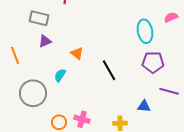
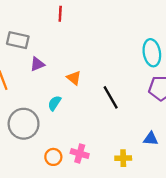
gray rectangle: (39, 18) -> (18, 40), moved

